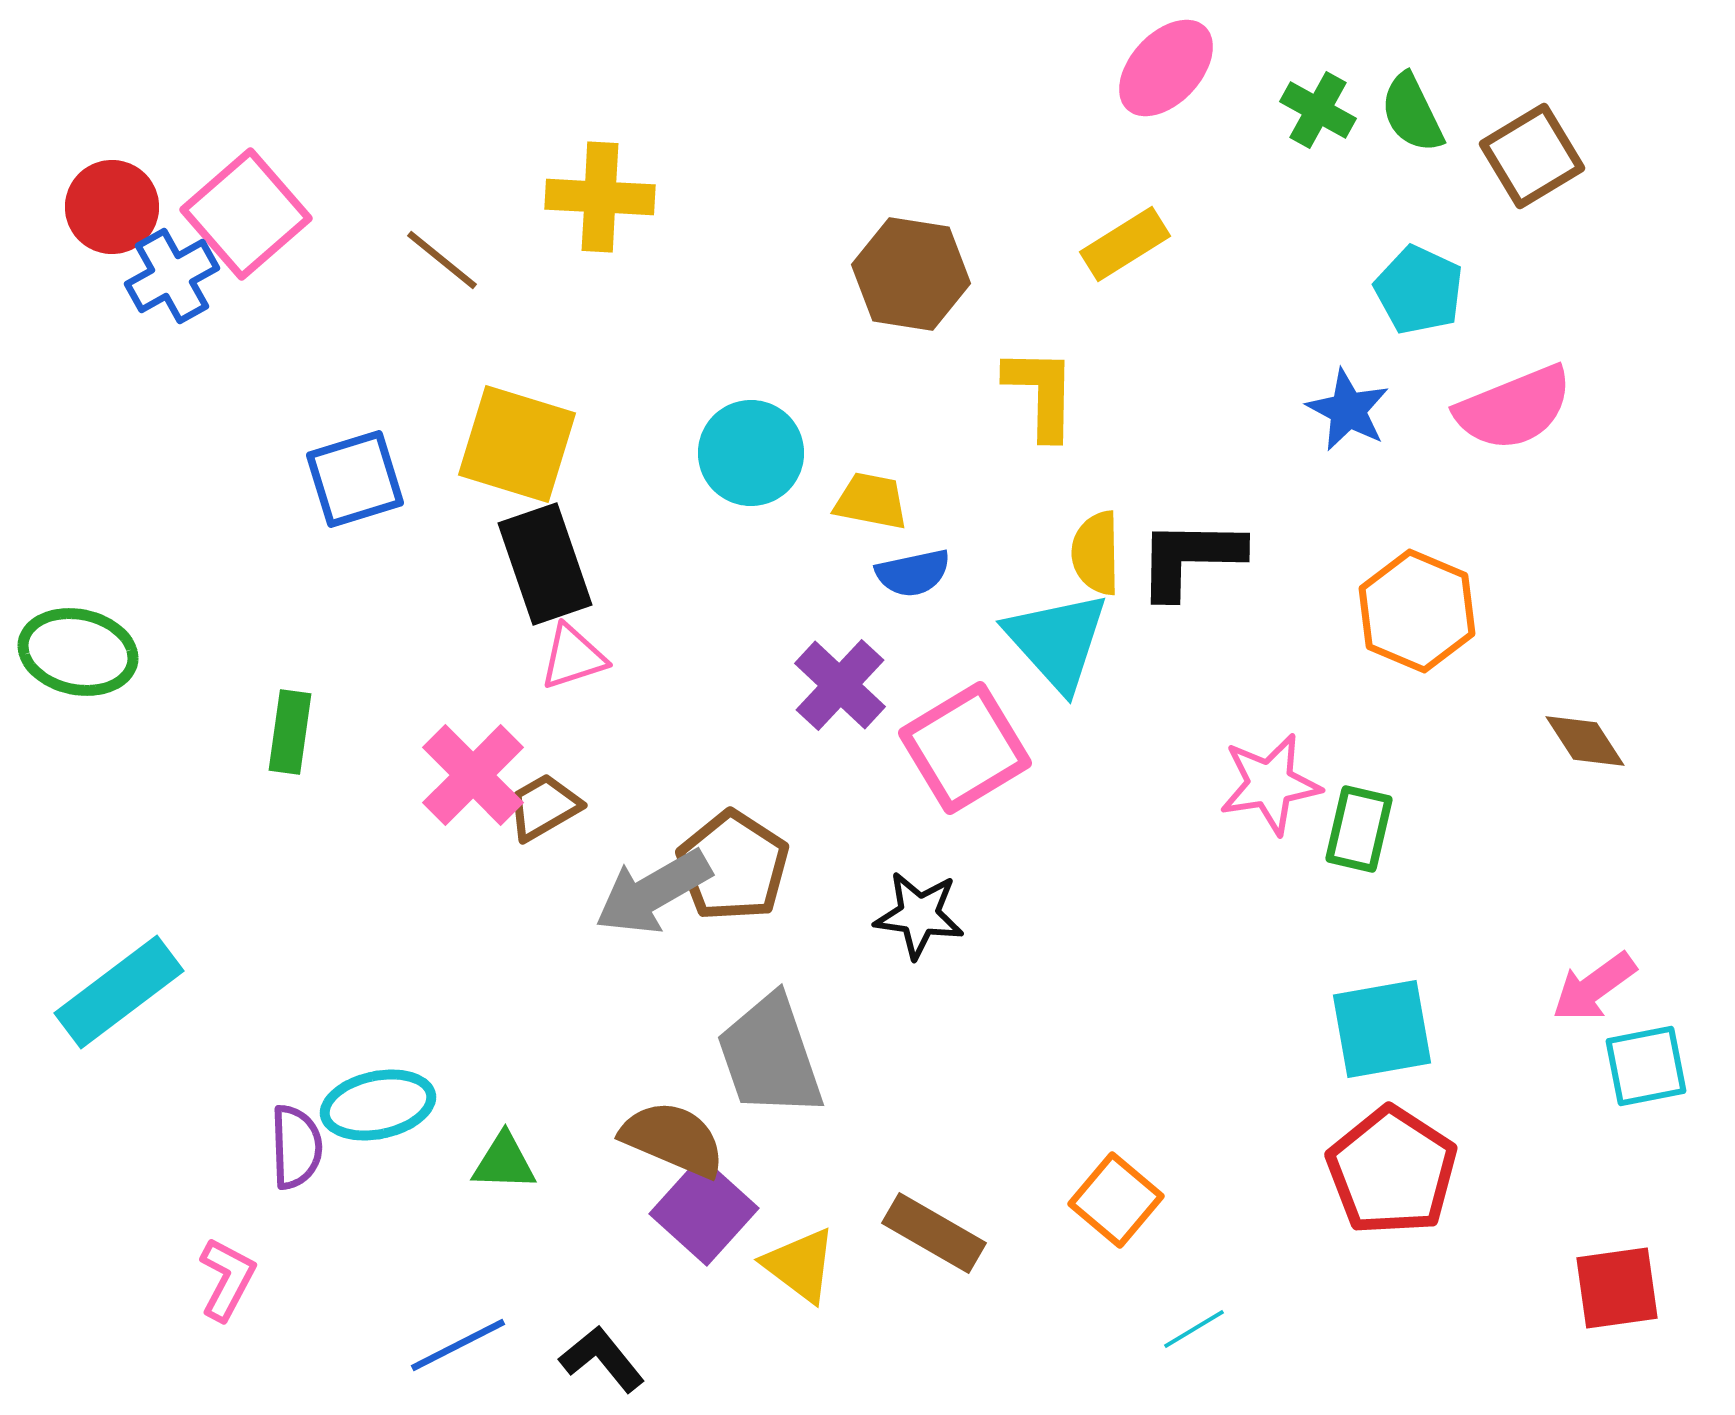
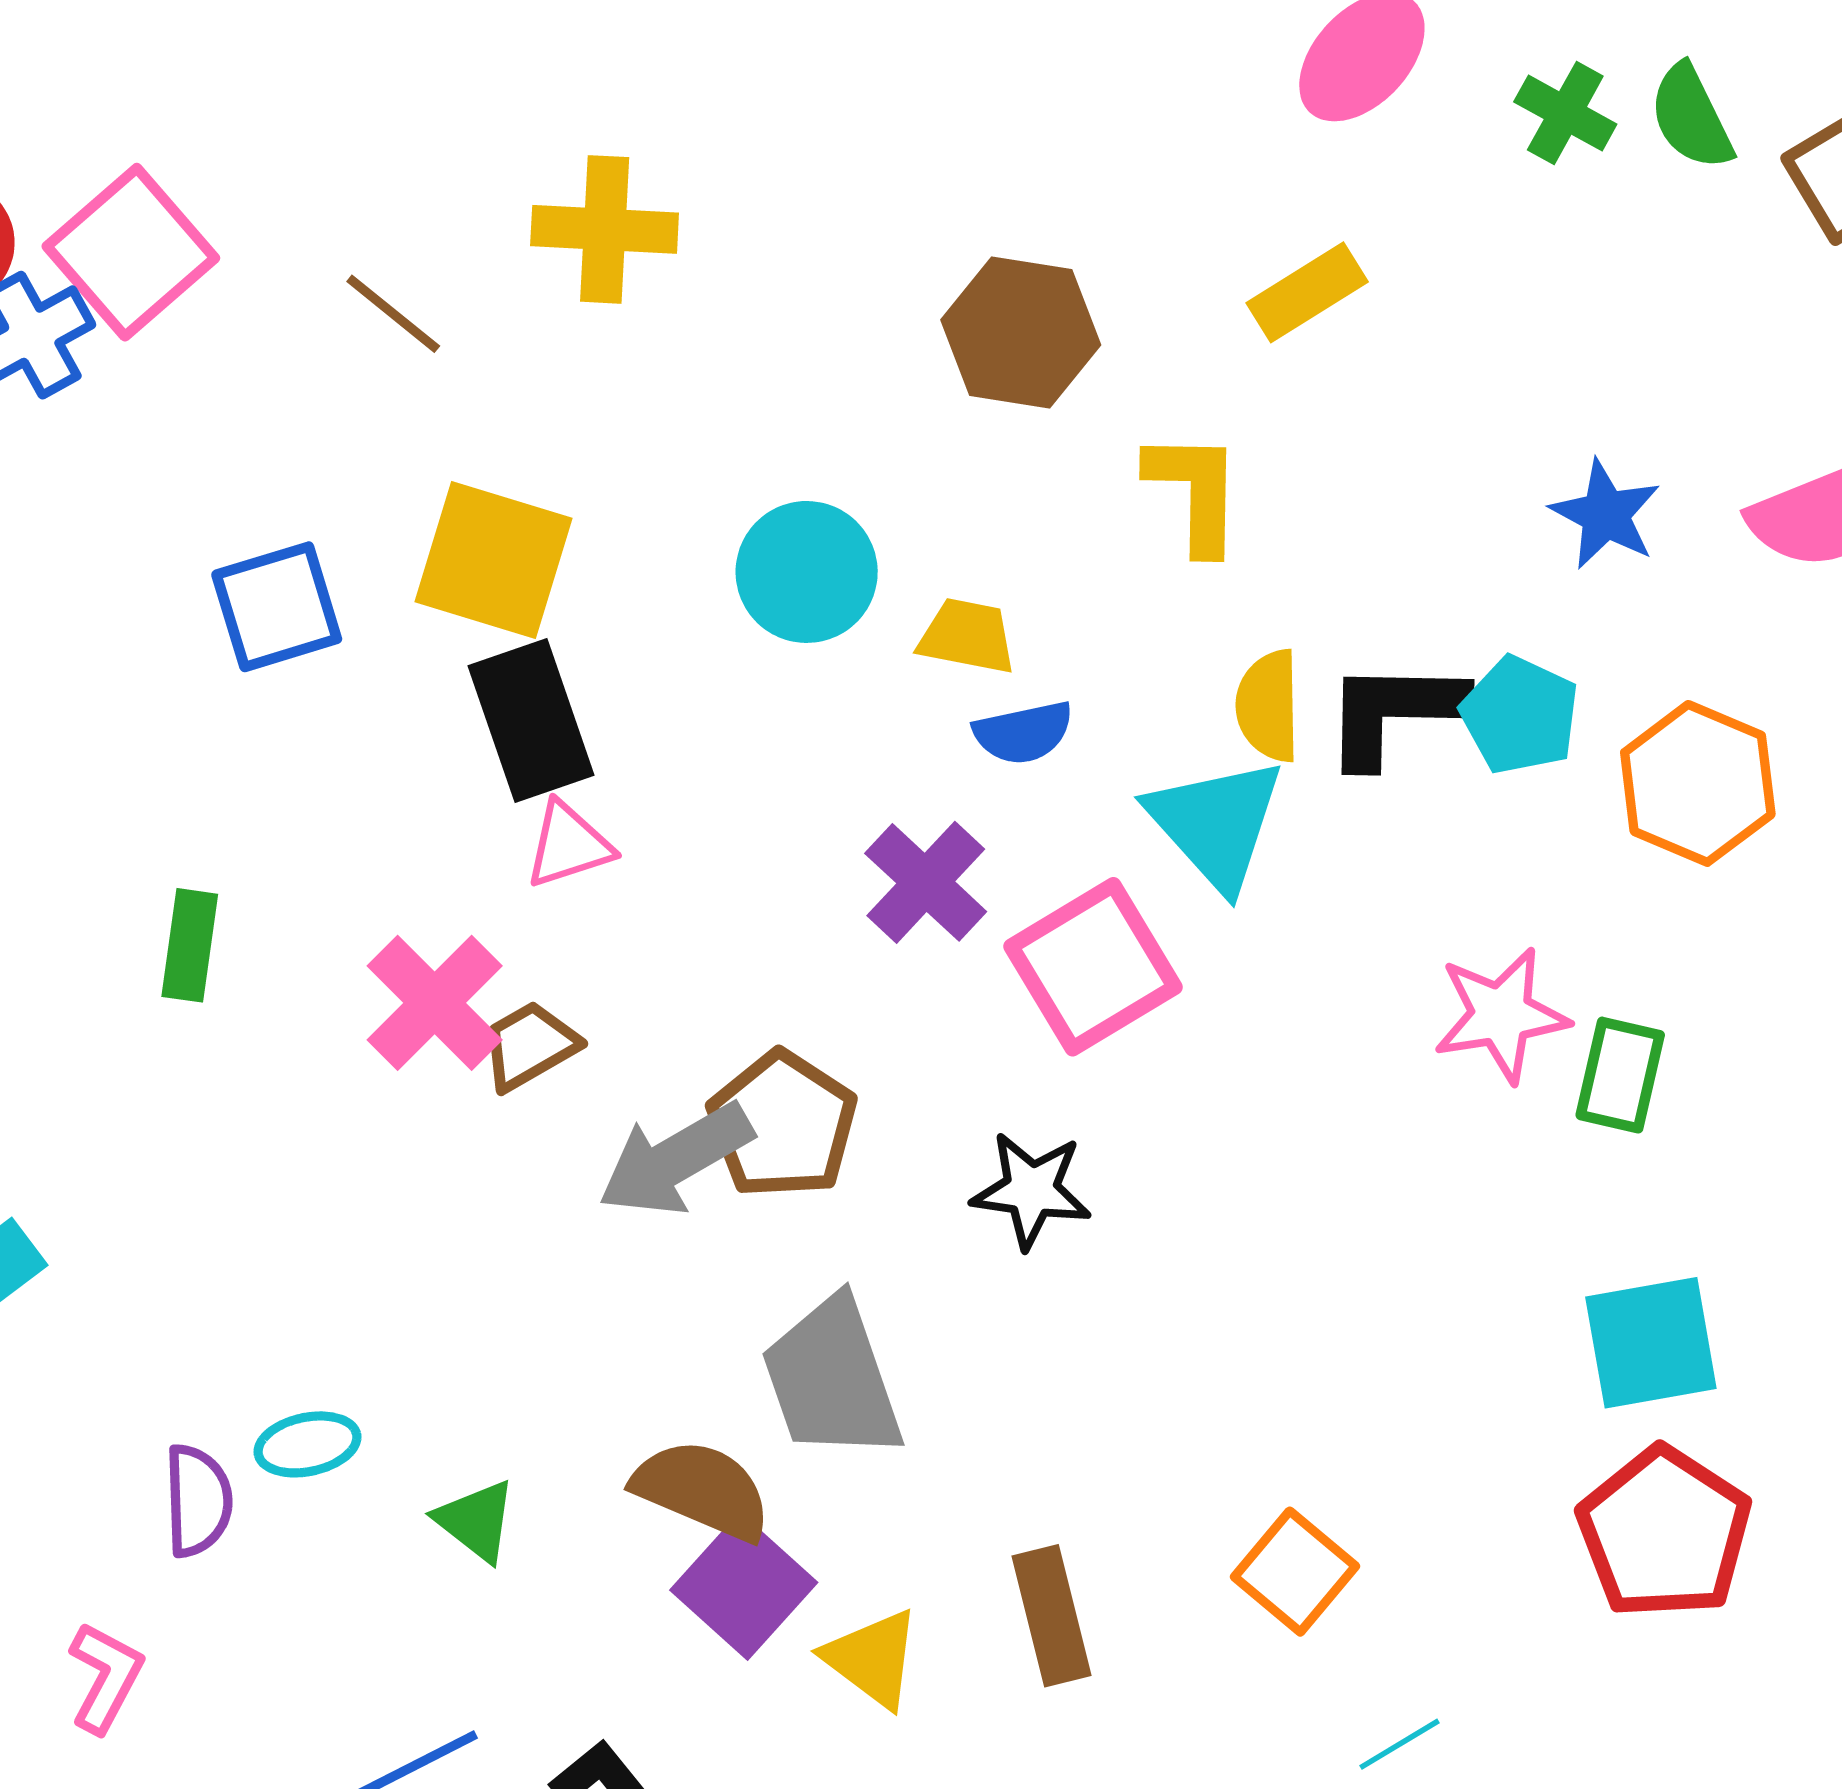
cyan pentagon: (1419, 290) -> (1520, 715), moved
cyan ellipse: (378, 1105) -> (308, 1444), size x0.7
green triangle: (504, 1162) -> (476, 1521), turned 36
brown rectangle: (934, 1233) -> (1051, 1616), turned 46

